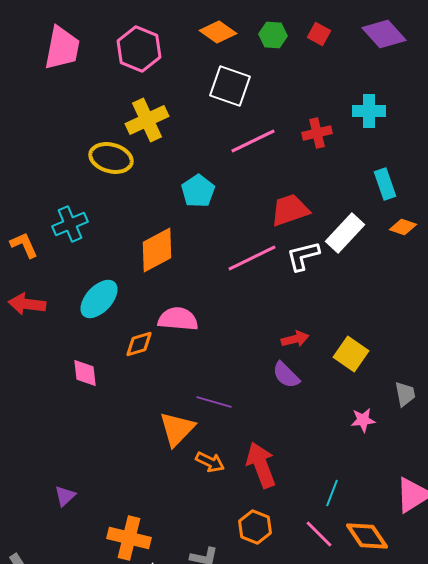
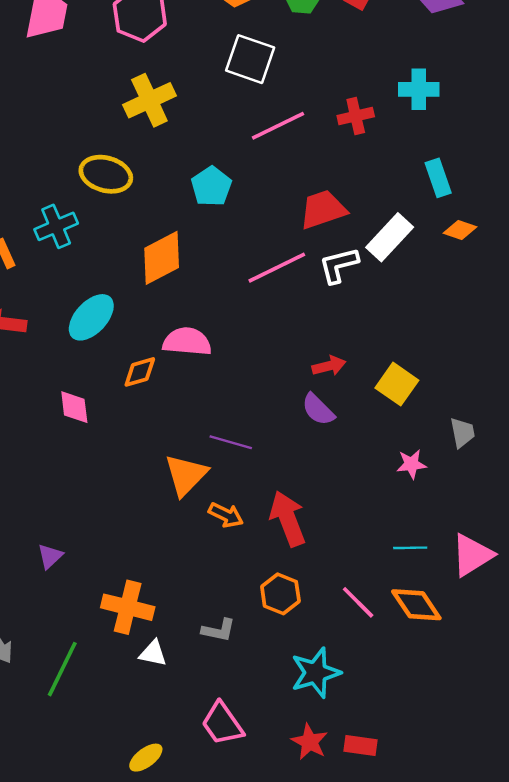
yellow ellipse: (111, 158) -> (106, 174), moved
cyan line: (332, 493) -> (410, 548), moved, turned 68

